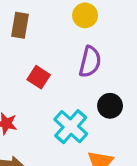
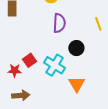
red square: (39, 77) -> (30, 60), moved, turned 32

